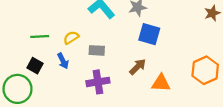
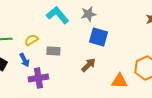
purple cross: (98, 82) -> (38, 78), moved
orange triangle: (161, 83) -> (119, 81), moved

